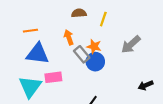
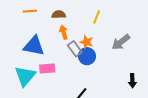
brown semicircle: (79, 13) -> (59, 15), moved
orange line: (30, 31) -> (30, 11), moved
black arrow: (146, 85) -> (132, 81), turned -72

